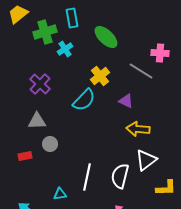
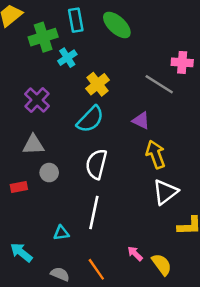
green ellipse: (106, 37) -> (117, 25), moved
yellow cross: (100, 76) -> (98, 84), moved
yellow arrow: (138, 129) -> (156, 154), turned 65
white semicircle: (120, 176) -> (96, 164), moved

